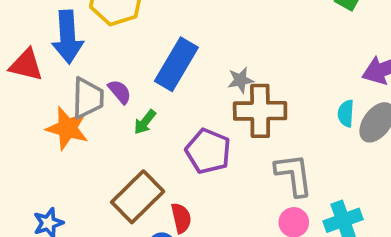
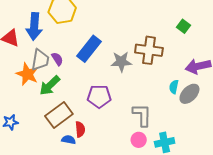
gray star: (240, 80) -> (121, 62), size x1.5
brown cross: (260, 111) -> (149, 50), moved
green arrow: (145, 122) -> (50, 85), moved, size x1.6
purple pentagon: (208, 151) -> (99, 96), turned -30

